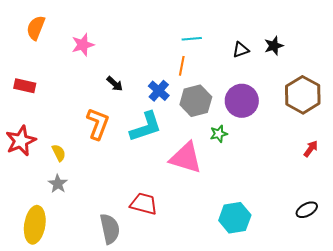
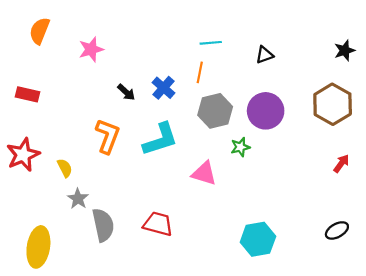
black star: (274, 46) -> (345, 50), moved
blue cross: (159, 91) -> (164, 88), moved
pink triangle: (186, 158) -> (204, 173), size x0.7
gray star: (58, 184) -> (78, 199), moved
gray semicircle: (110, 229) -> (103, 225), moved

